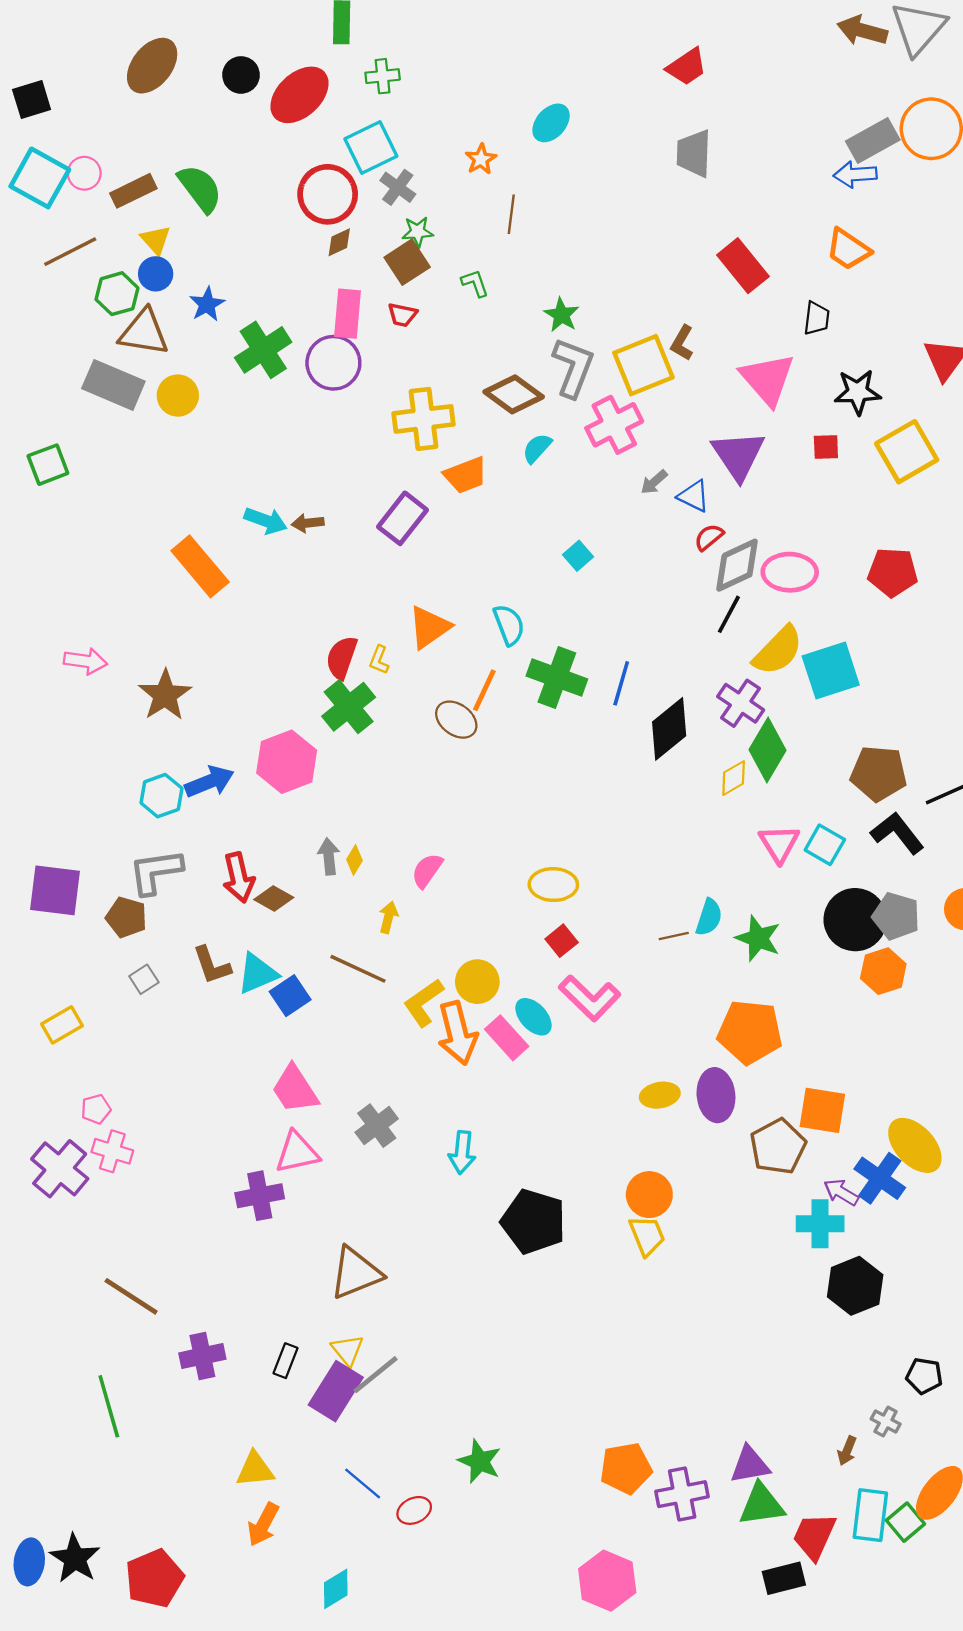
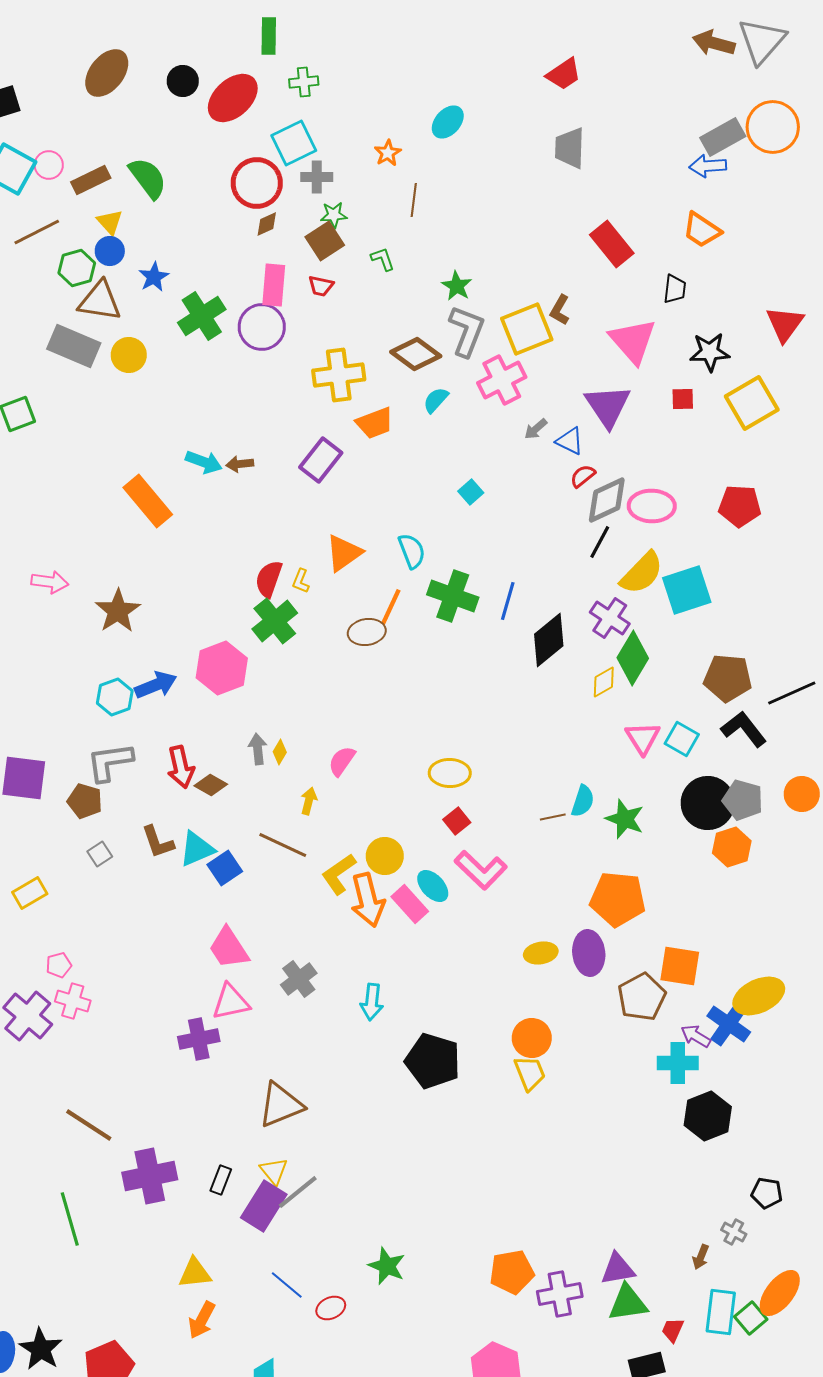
gray cross: (398, 187) -> (317, 177), turned -36
brown ellipse: (456, 720) -> (367, 632), turned -45
yellow ellipse: (915, 1145) -> (759, 996), turned -72
purple cross: (202, 1356) -> (150, 1176), size x1.4
red trapezoid: (814, 1536) -> (673, 1330), size x0.6

